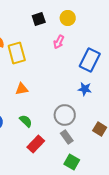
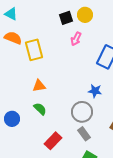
black square: (39, 19) -> (66, 18), moved
blue star: (85, 89) -> (95, 91), moved
green semicircle: (26, 121) -> (40, 109), moved

